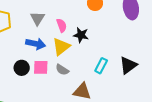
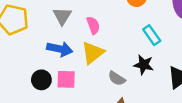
black star: (81, 35) -> (144, 65), moved
cyan rectangle: (101, 66) -> (152, 35), moved, turned -63
gray semicircle: (62, 70) -> (117, 78), moved

